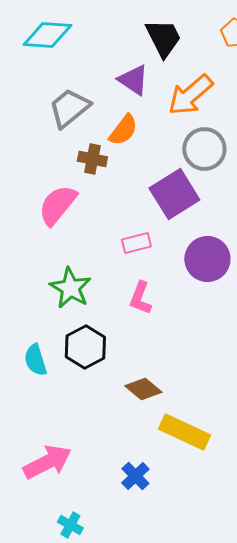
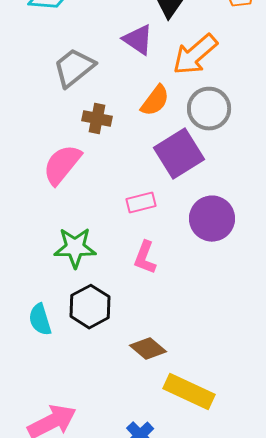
orange semicircle: (123, 130) -> (155, 101), moved
green star: (70, 288) -> (75, 248), turned -30

